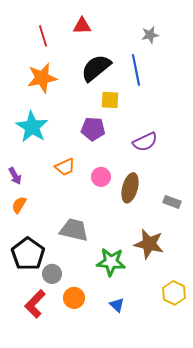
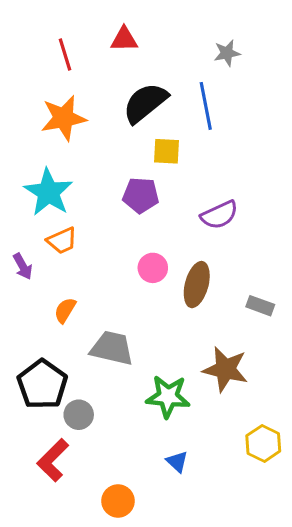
orange trapezoid: (65, 167) -> (62, 241), moved
orange semicircle: (19, 205) -> (65, 310), moved
orange circle: (74, 298) -> (118, 501), moved

